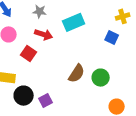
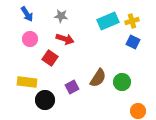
yellow cross: (123, 16) -> (132, 21), moved
cyan rectangle: (74, 22) -> (108, 21), moved
purple square: (46, 101) -> (72, 87), moved

